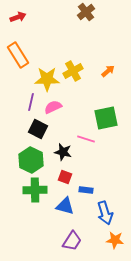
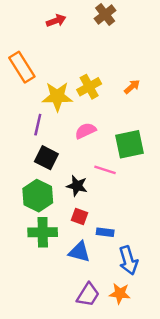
red arrow: (18, 17) -> (56, 21), moved
pink semicircle: (53, 107) -> (86, 131), moved
orange star: (115, 240) -> (120, 293), moved

